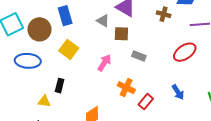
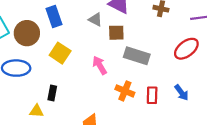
gray rectangle: (139, 56) -> (137, 56), size x1.6
pink arrow: (104, 63) -> (100, 65), turned -60
red rectangle: (146, 102) -> (152, 95), moved, turned -35

